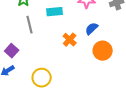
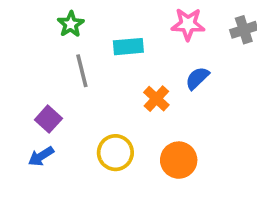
orange circle: (103, 51) -> (179, 160), moved
yellow circle: (42, 78) -> (115, 153), moved

